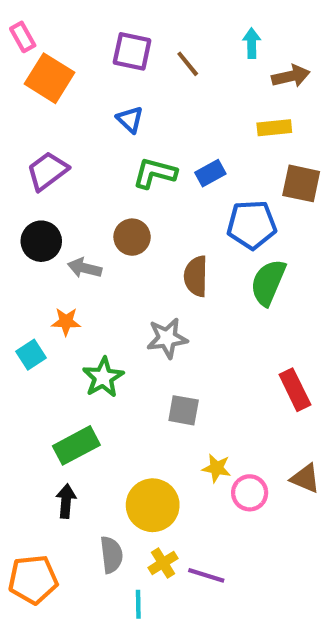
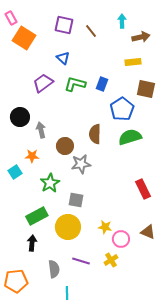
purple trapezoid: (47, 171) -> (43, 83), moved
blue rectangle: (210, 173) -> (102, 84), turned -40
blue pentagon: (252, 225) -> (122, 109), turned -30
brown circle: (132, 237) -> (65, 146), moved
gray arrow: (85, 268) -> (41, 130), turned 63
green semicircle: (268, 282) -> (130, 137), turned 50
gray square: (184, 410) -> (76, 200), moved
yellow circle: (153, 505) -> (68, 227), moved
yellow cross: (163, 563) -> (111, 260), moved
purple line: (206, 575) -> (81, 261), moved

